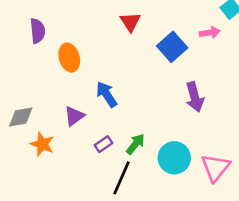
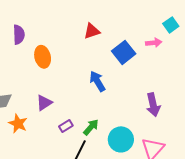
red triangle: (130, 22) -> (92, 31), turned 42
blue arrow: (107, 94) -> (97, 81), moved
purple arrow: (195, 97) -> (153, 105), moved

